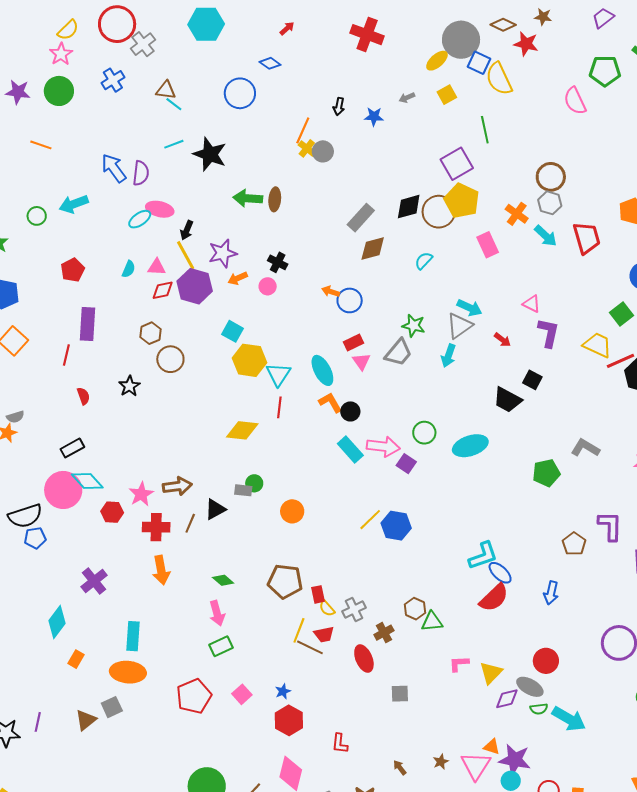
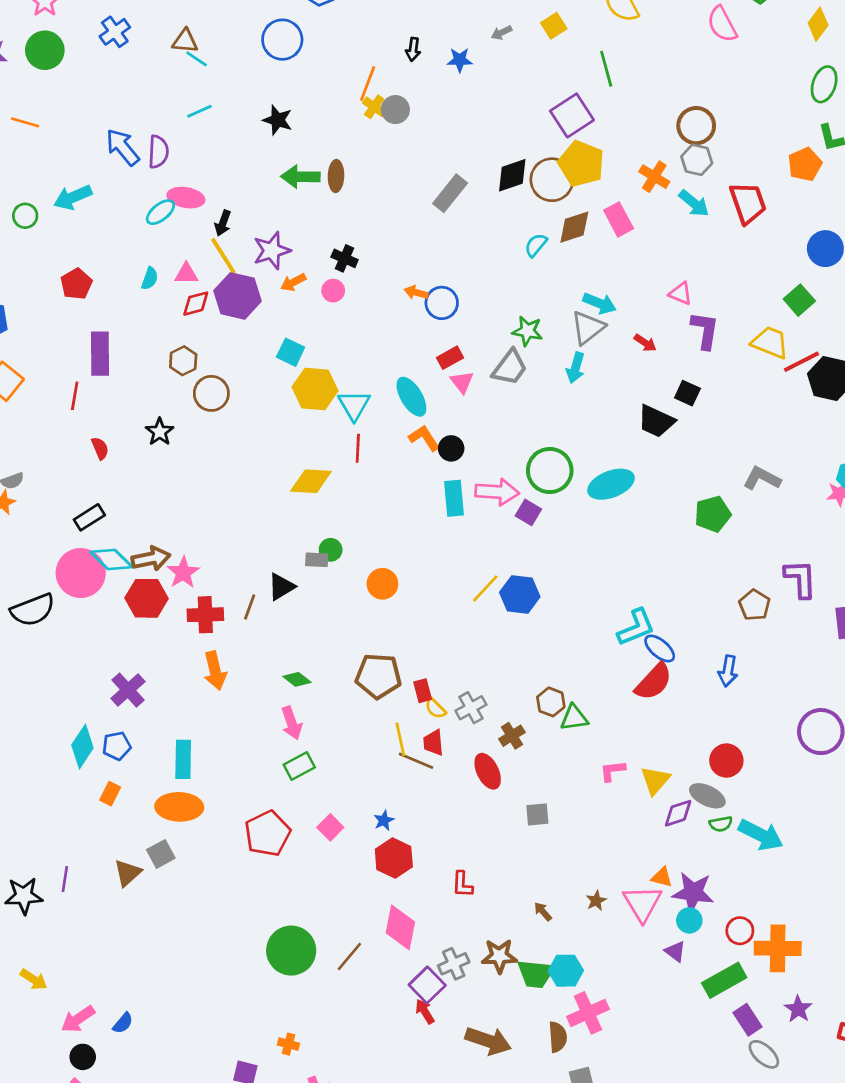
black star: (210, 154) -> (278, 120), moved, size x0.7
brown diamond: (373, 249) -> (574, 227), moved
green circle: (424, 433) -> (550, 471), size x1.5
cyan rectangle: (350, 449) -> (454, 498), turned 40
brown arrow: (177, 486) -> (151, 559), moved
red hexagon: (112, 512) -> (147, 598), size x1.4
blue pentagon: (35, 538) -> (117, 746), moved
yellow line: (299, 630) -> (400, 739), turned -30
red trapezoid: (324, 634) -> (433, 743), turned 100

